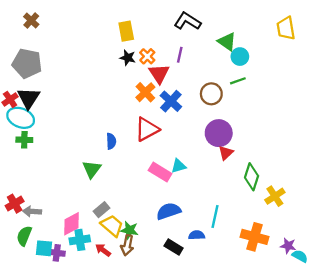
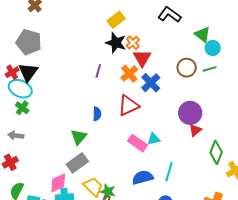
yellow rectangle: (126, 31) -> (116, 20), turned 60
purple line: (180, 55) -> (98, 71), moved
black star: (128, 58) -> (116, 43), size x1.5
brown circle: (211, 94) -> (187, 68), moved
green cross: (24, 140) -> (22, 108), turned 32
gray rectangle: (101, 210) -> (77, 163), moved, size x1.5
gray arrow: (32, 211) -> (16, 135), moved
cyan line: (215, 216) -> (169, 172), moved

